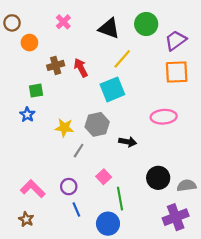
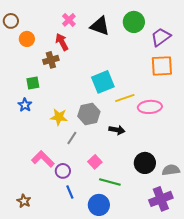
pink cross: (63, 22) -> (69, 20), moved
yellow line: (122, 59) -> (125, 98), moved, turned 30
red arrow: (81, 68) -> (62, 42), moved
pink L-shape: (33, 189) -> (43, 159), moved
green line: (120, 199) -> (110, 182), turned -65

